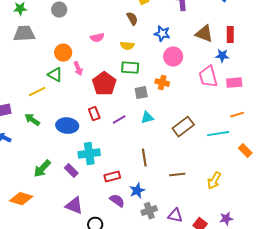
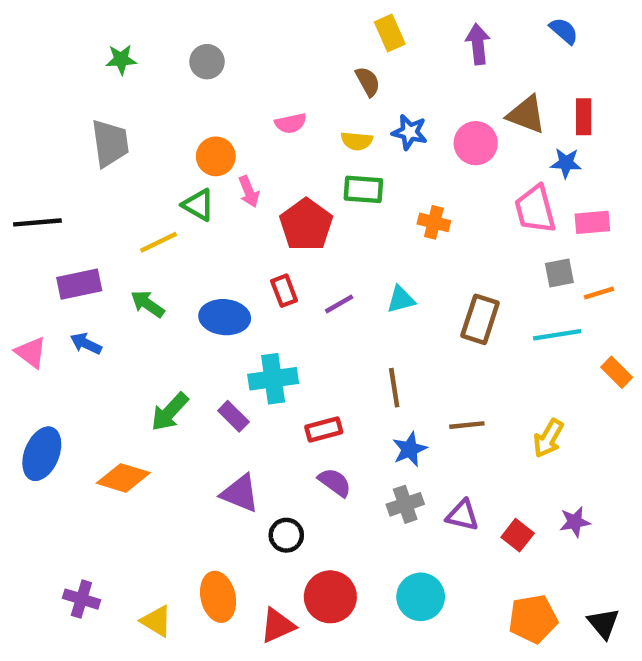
gray trapezoid: (24, 34) -> (110, 143), moved, turned 85
blue star: (162, 34) -> (410, 132), moved
pink circle: (173, 57) -> (476, 143), moved
gray square: (141, 93) -> (559, 273), moved
brown rectangle: (183, 127) -> (480, 319), turned -35
blue star: (137, 191) -> (410, 449), moved

